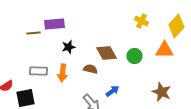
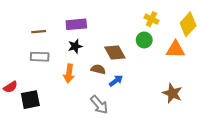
purple rectangle: (54, 24) -> (76, 24), moved
green circle: (134, 56) -> (144, 40), moved
gray rectangle: (38, 71) -> (40, 57), moved
blue arrow: (112, 91) -> (116, 81), moved

